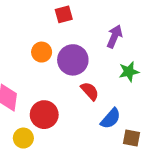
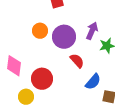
purple arrow: (115, 36) -> (92, 31), moved

